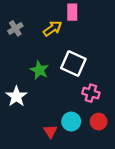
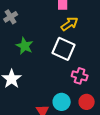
yellow arrow: (53, 28) -> (70, 24), moved
green star: (39, 70) -> (25, 46), moved

